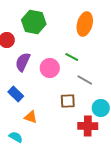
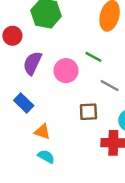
cyan semicircle: (16, 137) -> (46, 157), moved

